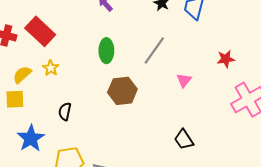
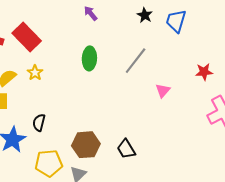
brown hexagon: (122, 91) -> (86, 145), moved
black semicircle: (65, 111) -> (39, 123), moved
black trapezoid: (184, 140) -> (126, 149), moved

